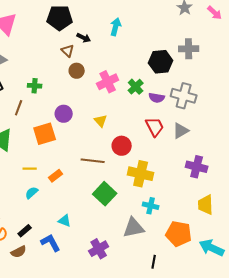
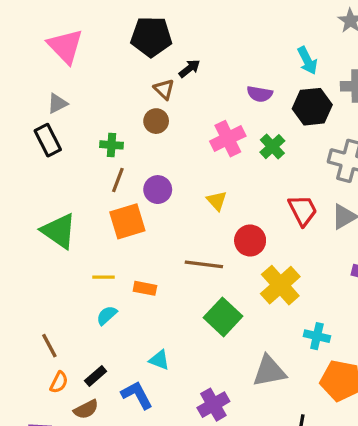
cyan arrow: (116, 27) -> (307, 61), moved, turned 138
black arrow: (84, 38) -> (190, 68), turned -64
brown circle: (77, 71) -> (156, 121), moved
purple semicircle: (157, 98) -> (260, 94), moved
brown line: (19, 108) -> (118, 180), moved
yellow cross: (141, 174) -> (280, 285), turned 35
orange rectangle: (56, 176) -> (145, 288), turned 48
cyan cross: (151, 206) -> (317, 336), moved

